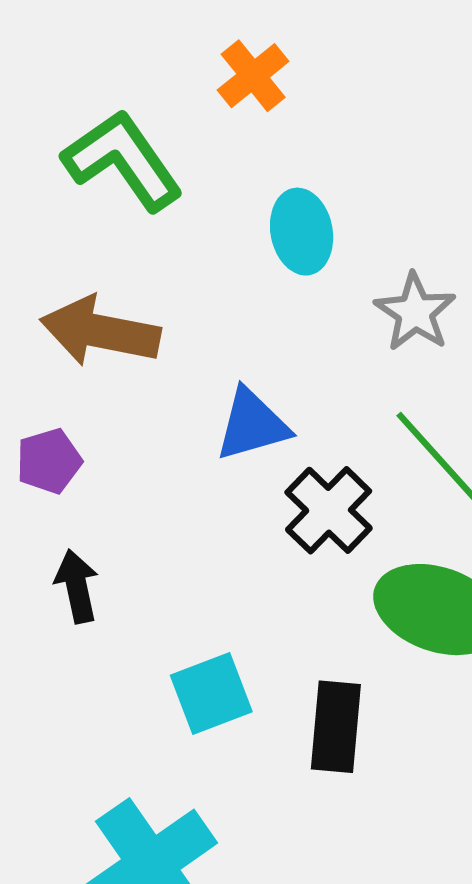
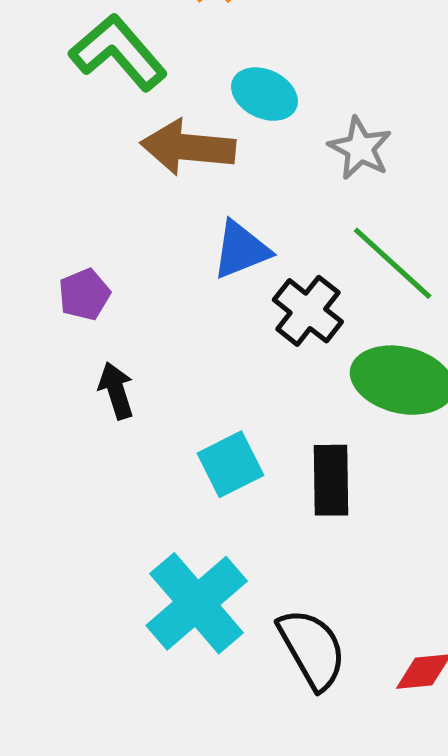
cyan ellipse: (302, 232) -> (264, 94), turned -48
brown arrow: (100, 331) -> (188, 147), moved

